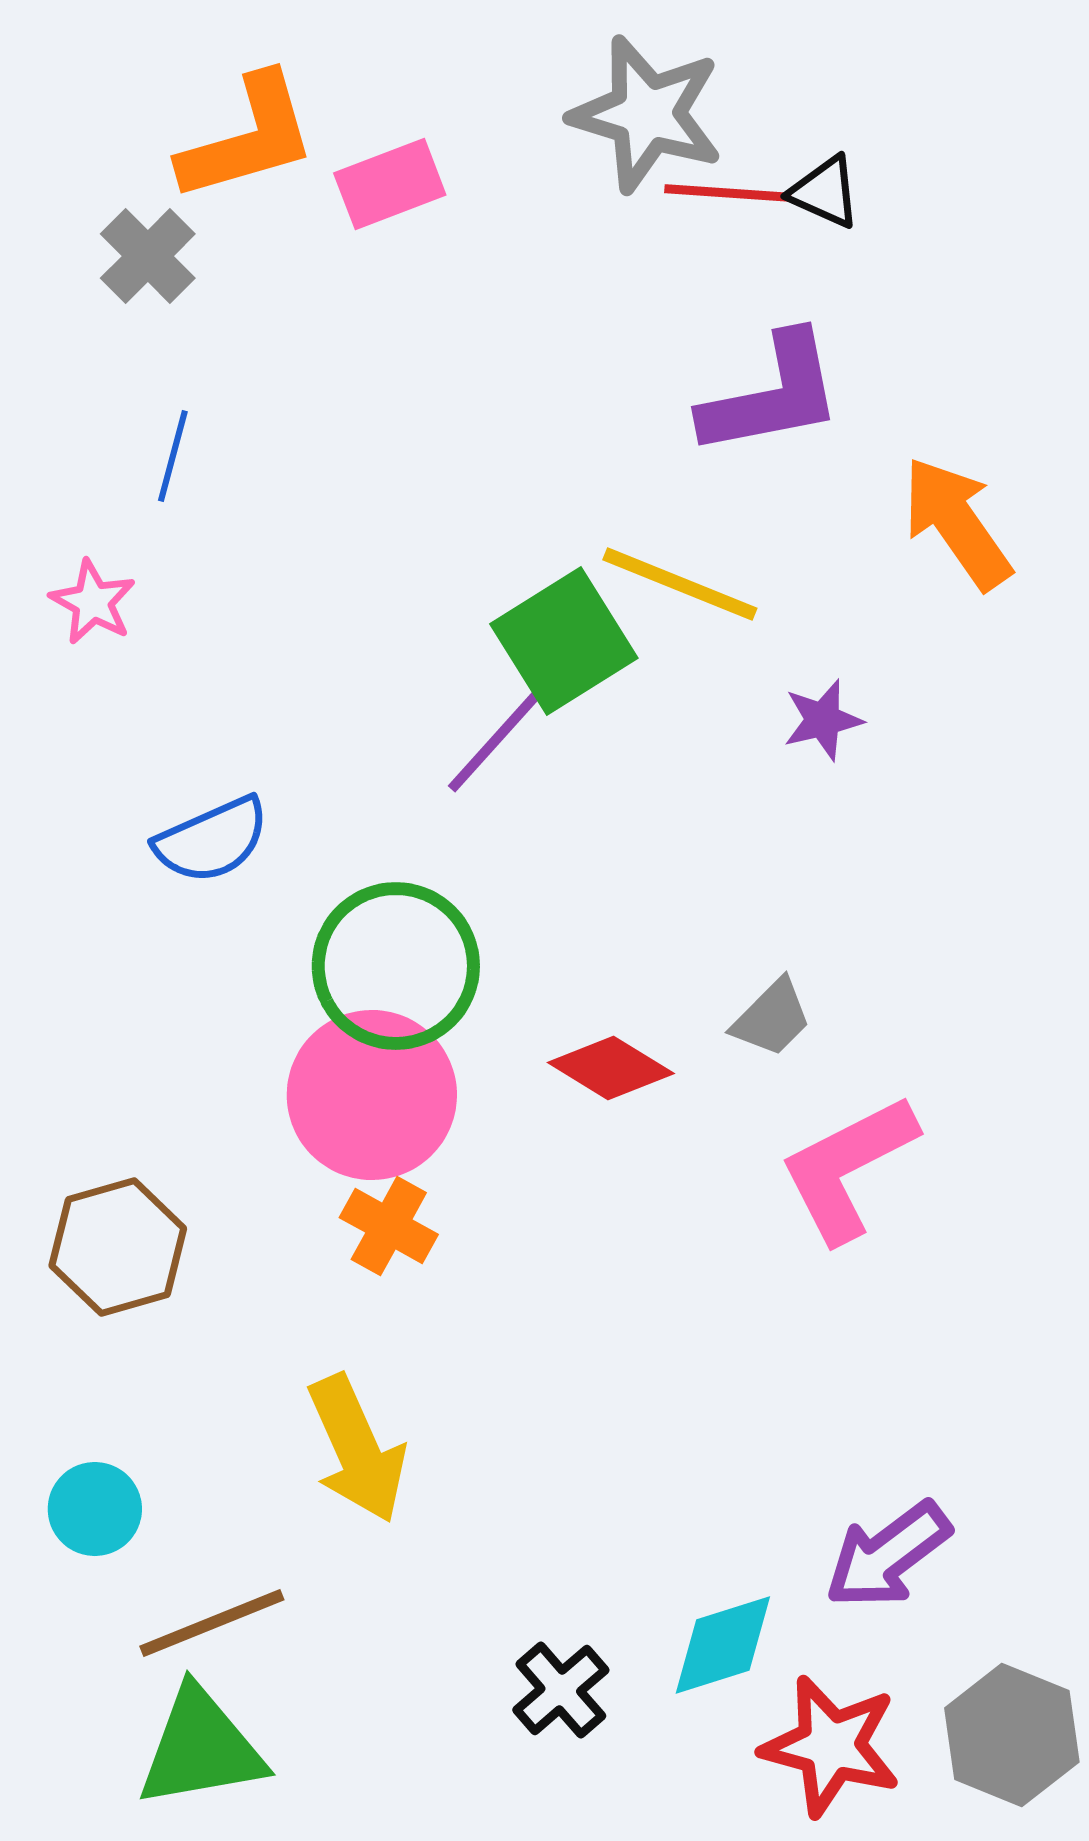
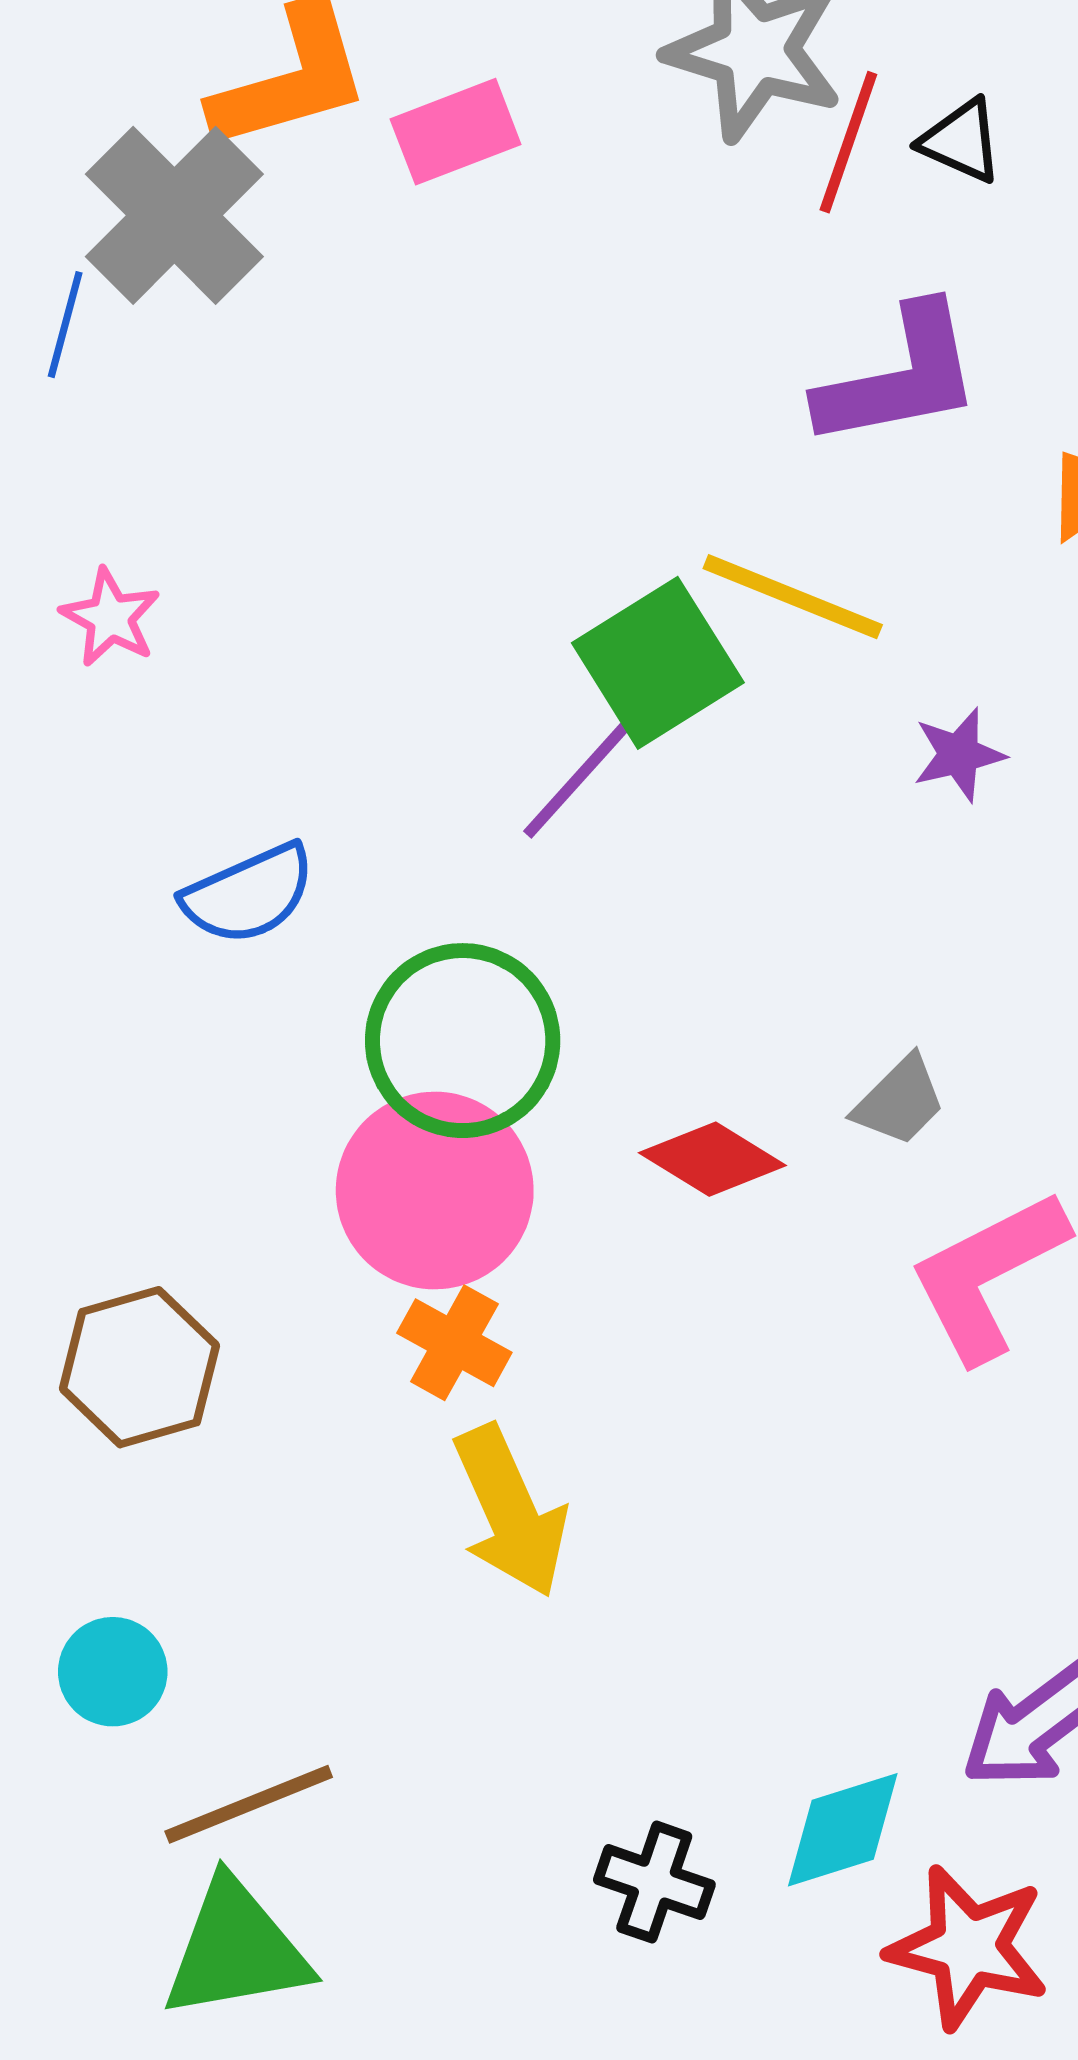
red line: (728, 193) -> (848, 142), turned -75
gray cross: (148, 256) -> (174, 215), size x1.6
blue line: (173, 456) -> (65, 325), moved
yellow arrow: (357, 1449) -> (510, 1511), moved
black cross: (561, 1690) -> (654, 1882), turned -30

